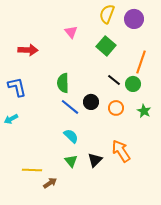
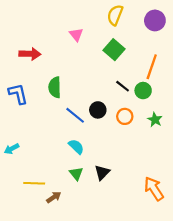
purple circle: (134, 19) -> (155, 20), moved
green semicircle: (63, 83) -> (55, 87), moved
cyan arrow: (11, 119) -> (12, 149), moved
orange arrow: (121, 151) -> (154, 189), moved

